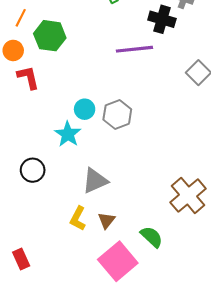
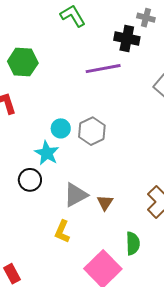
black circle: (33, 170) -> (30, 180), moved
brown triangle: (106, 220) -> (105, 203), moved
green semicircle: (152, 237) -> (133, 243), turned 50

